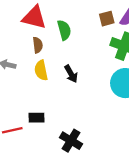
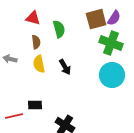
red triangle: (34, 17) -> (33, 18), size x0.7
brown square: (107, 19) -> (96, 19), size x1.5

